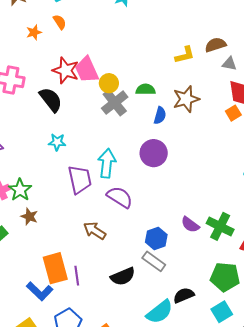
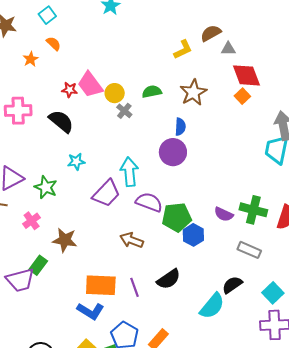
red star: (66, 70) -> (70, 90), size x0.6
gray cross: (115, 103) -> (124, 111), size x0.6
blue semicircle: (160, 115) -> (180, 127), moved
purple trapezoid: (80, 180) -> (106, 193), turned 68
green star: (20, 190) -> (46, 187), moved
brown star: (29, 216) -> (65, 240), size x1.4
gray rectangle: (154, 261) -> (249, 250), moved
orange rectangle: (55, 268) -> (101, 285), turned -60
purple line: (77, 276) -> (135, 287), moved
green pentagon: (225, 277) -> (177, 217), moved

